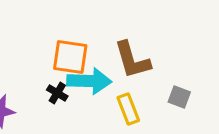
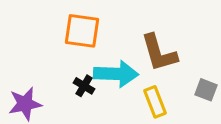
orange square: (70, 57) -> (82, 31), moved

